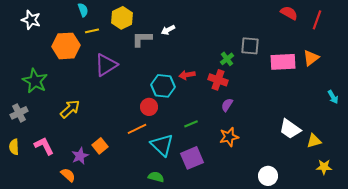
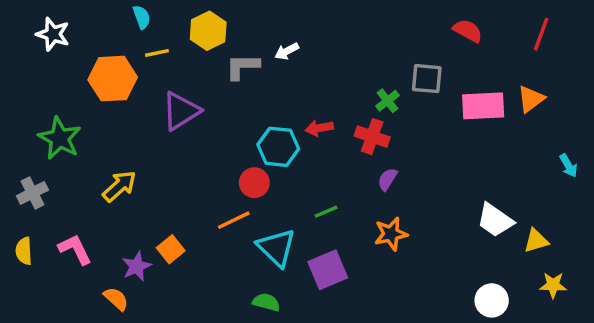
red semicircle: (289, 13) -> (468, 31), moved
white circle: (268, 176) -> (492, 300), moved

